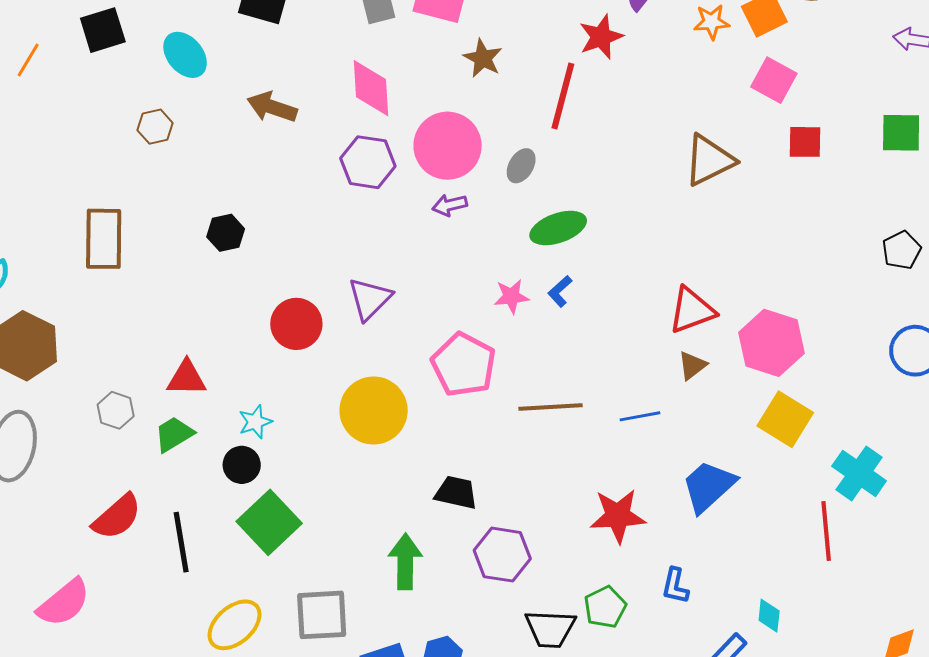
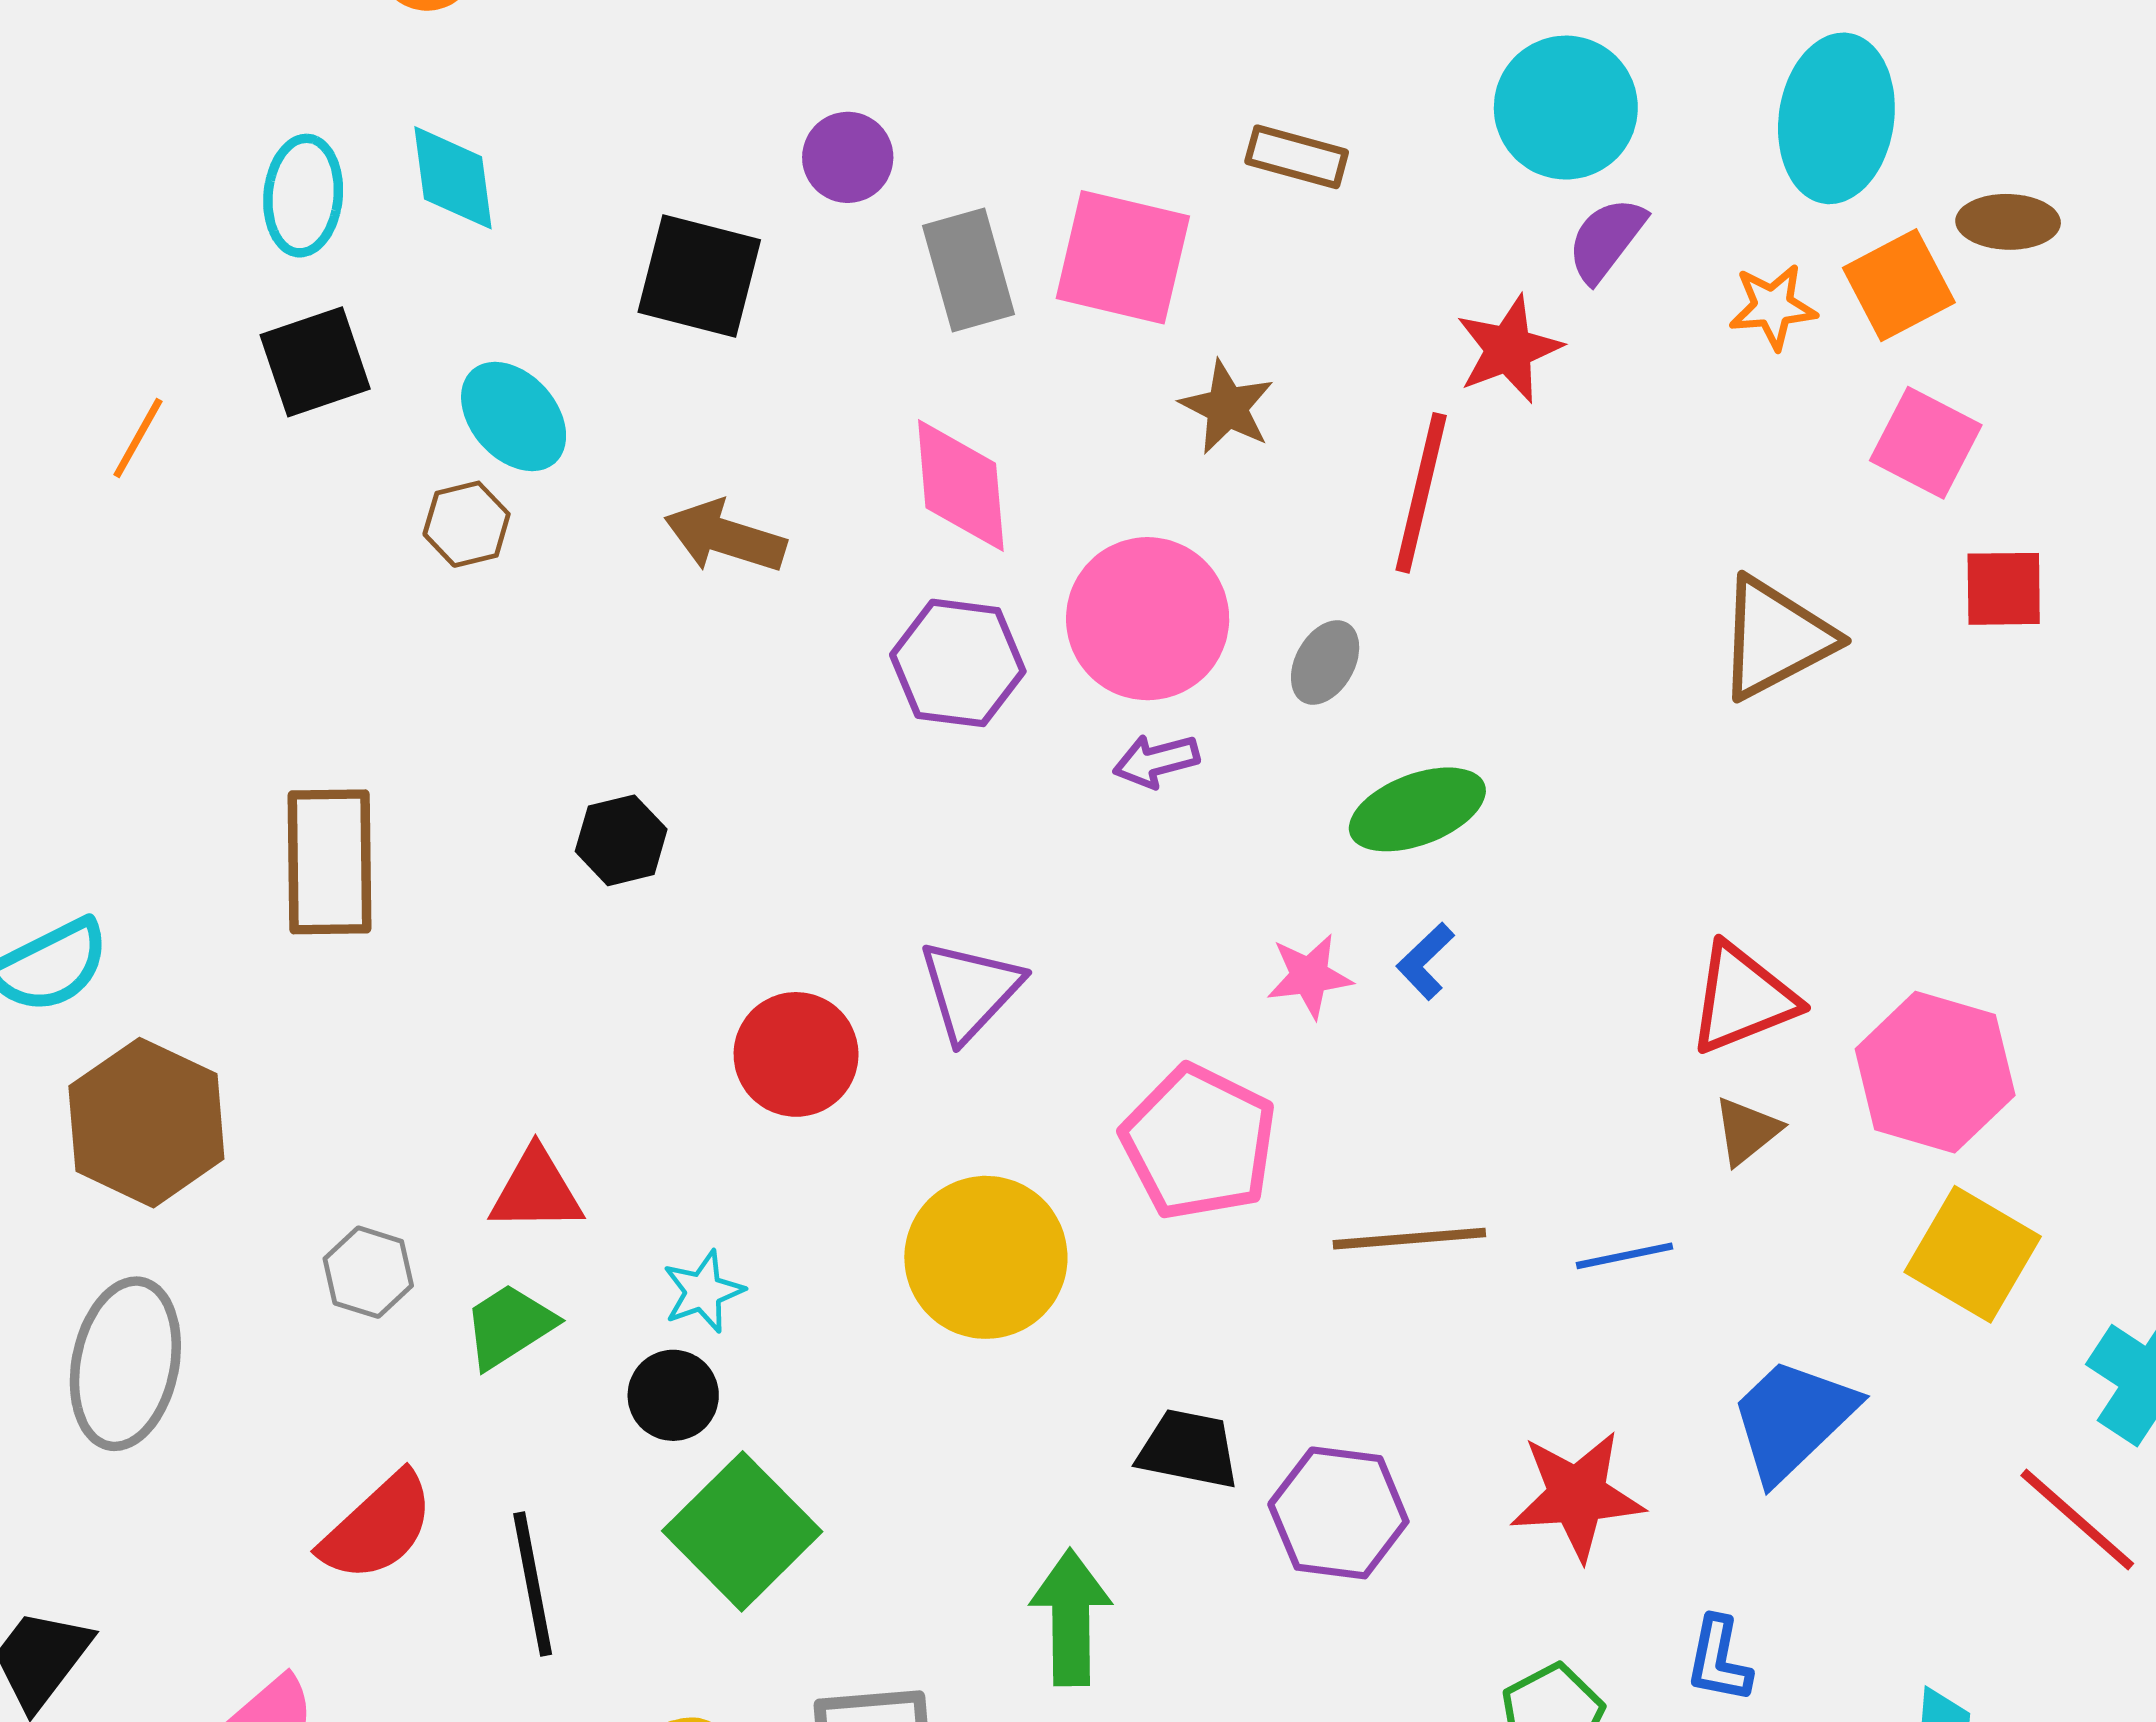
brown hexagon: (155, 127) -> (467, 524), moved
red line: (826, 531) -> (2077, 1520), turned -42
purple hexagon: (502, 555) -> (1338, 1513), moved

